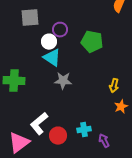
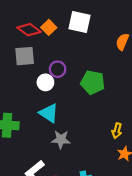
cyan triangle: (52, 58) -> (49, 113), moved
gray star: (63, 81) -> (61, 139), moved

